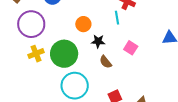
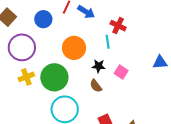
orange circle: (83, 24) -> (74, 48), size x1.5
black star: (98, 41) -> (99, 66), moved

